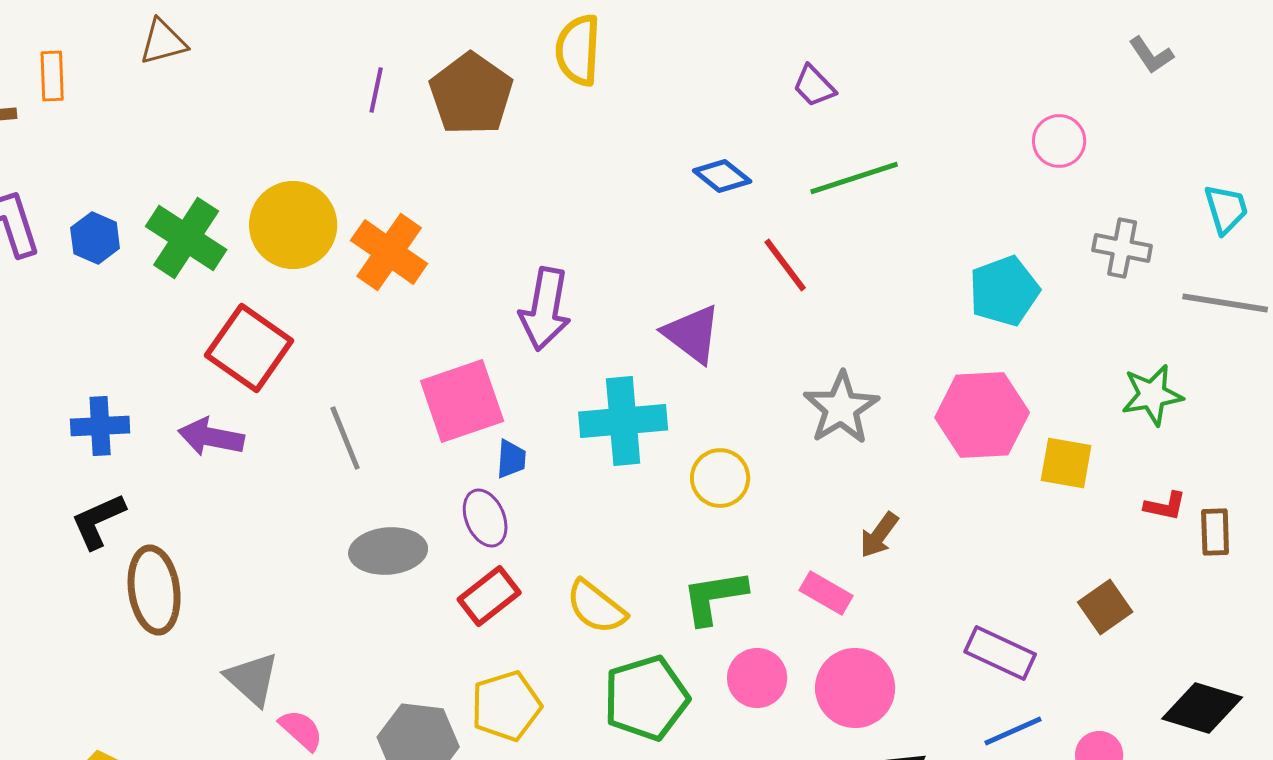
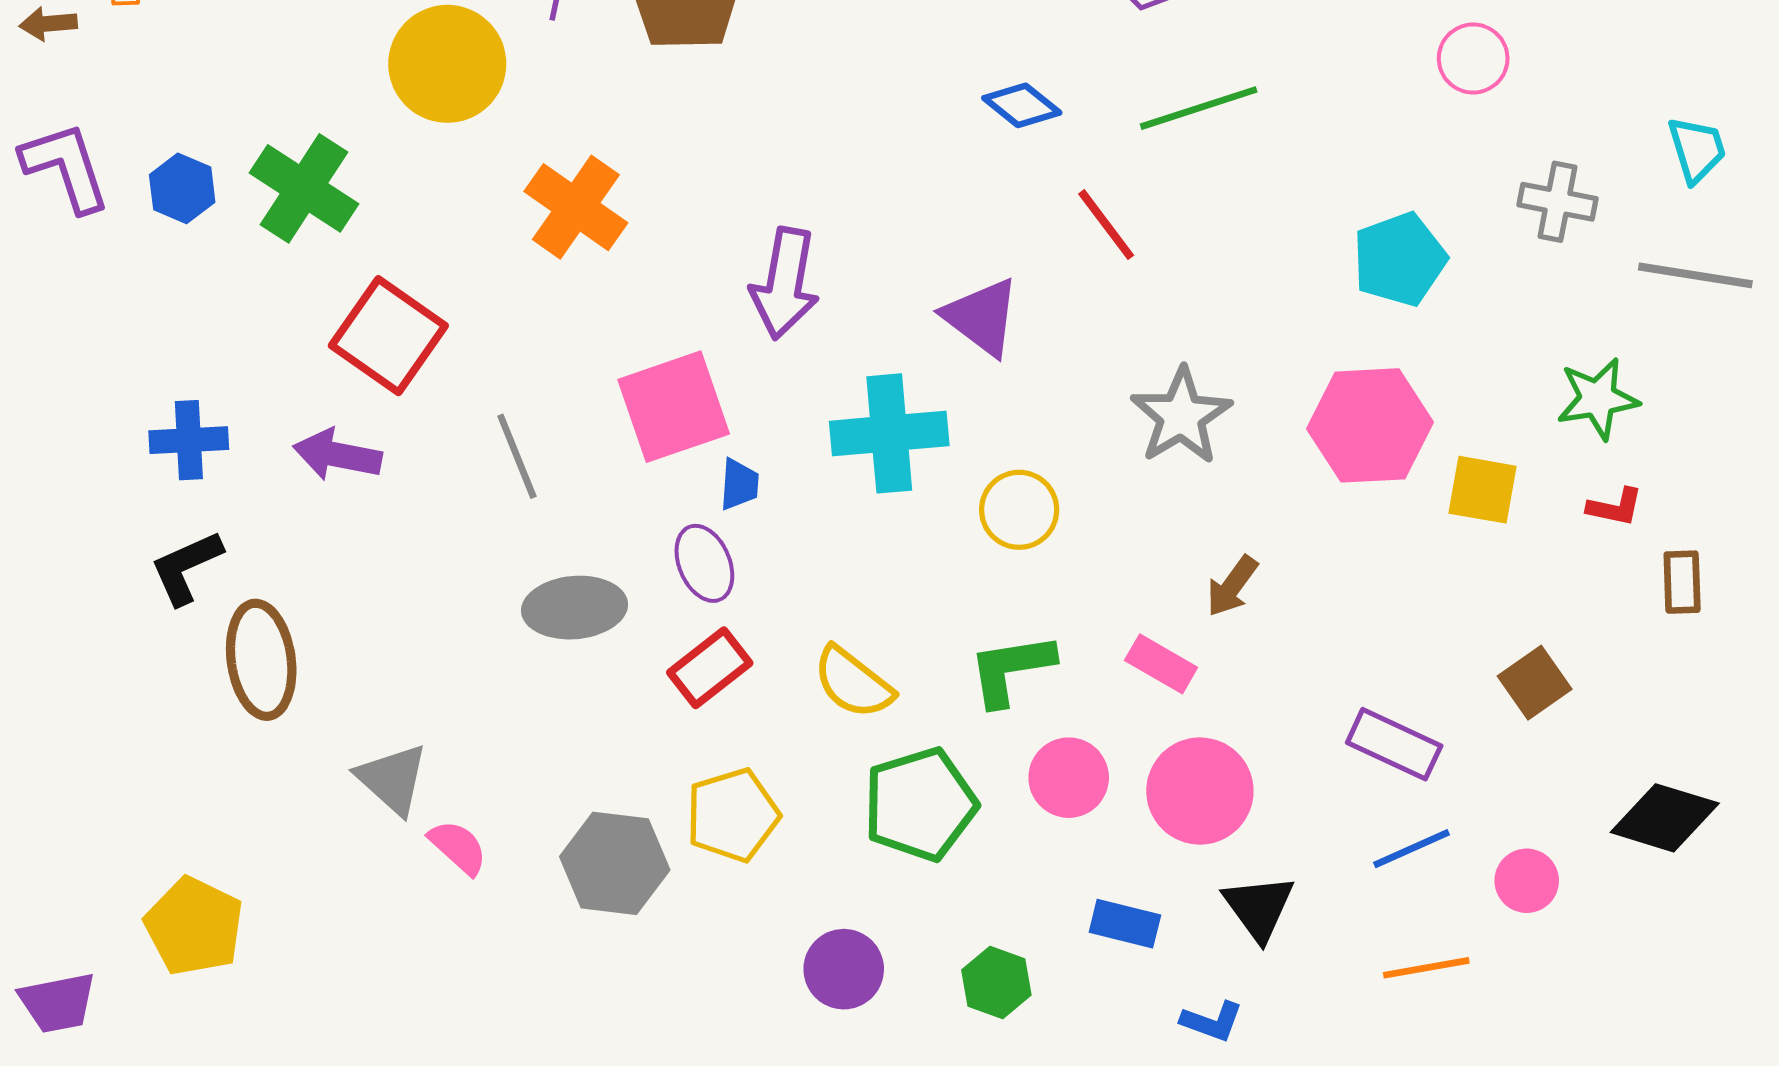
yellow circle: (293, 225) -> (447, 64), moved
red L-shape: (1165, 506) -> (1615, 507), moved

